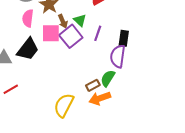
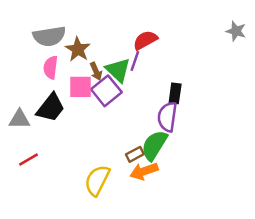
green triangle: (80, 20) -> (118, 70), size x1.5
purple line: (98, 33) -> (135, 61), moved
green semicircle: (108, 78) -> (154, 145), size x1.4

